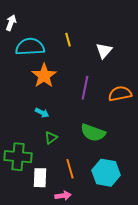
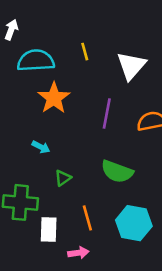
white triangle: (104, 51) -> (131, 66), size x1.4
cyan arrow: (42, 113) -> (41, 147), moved

